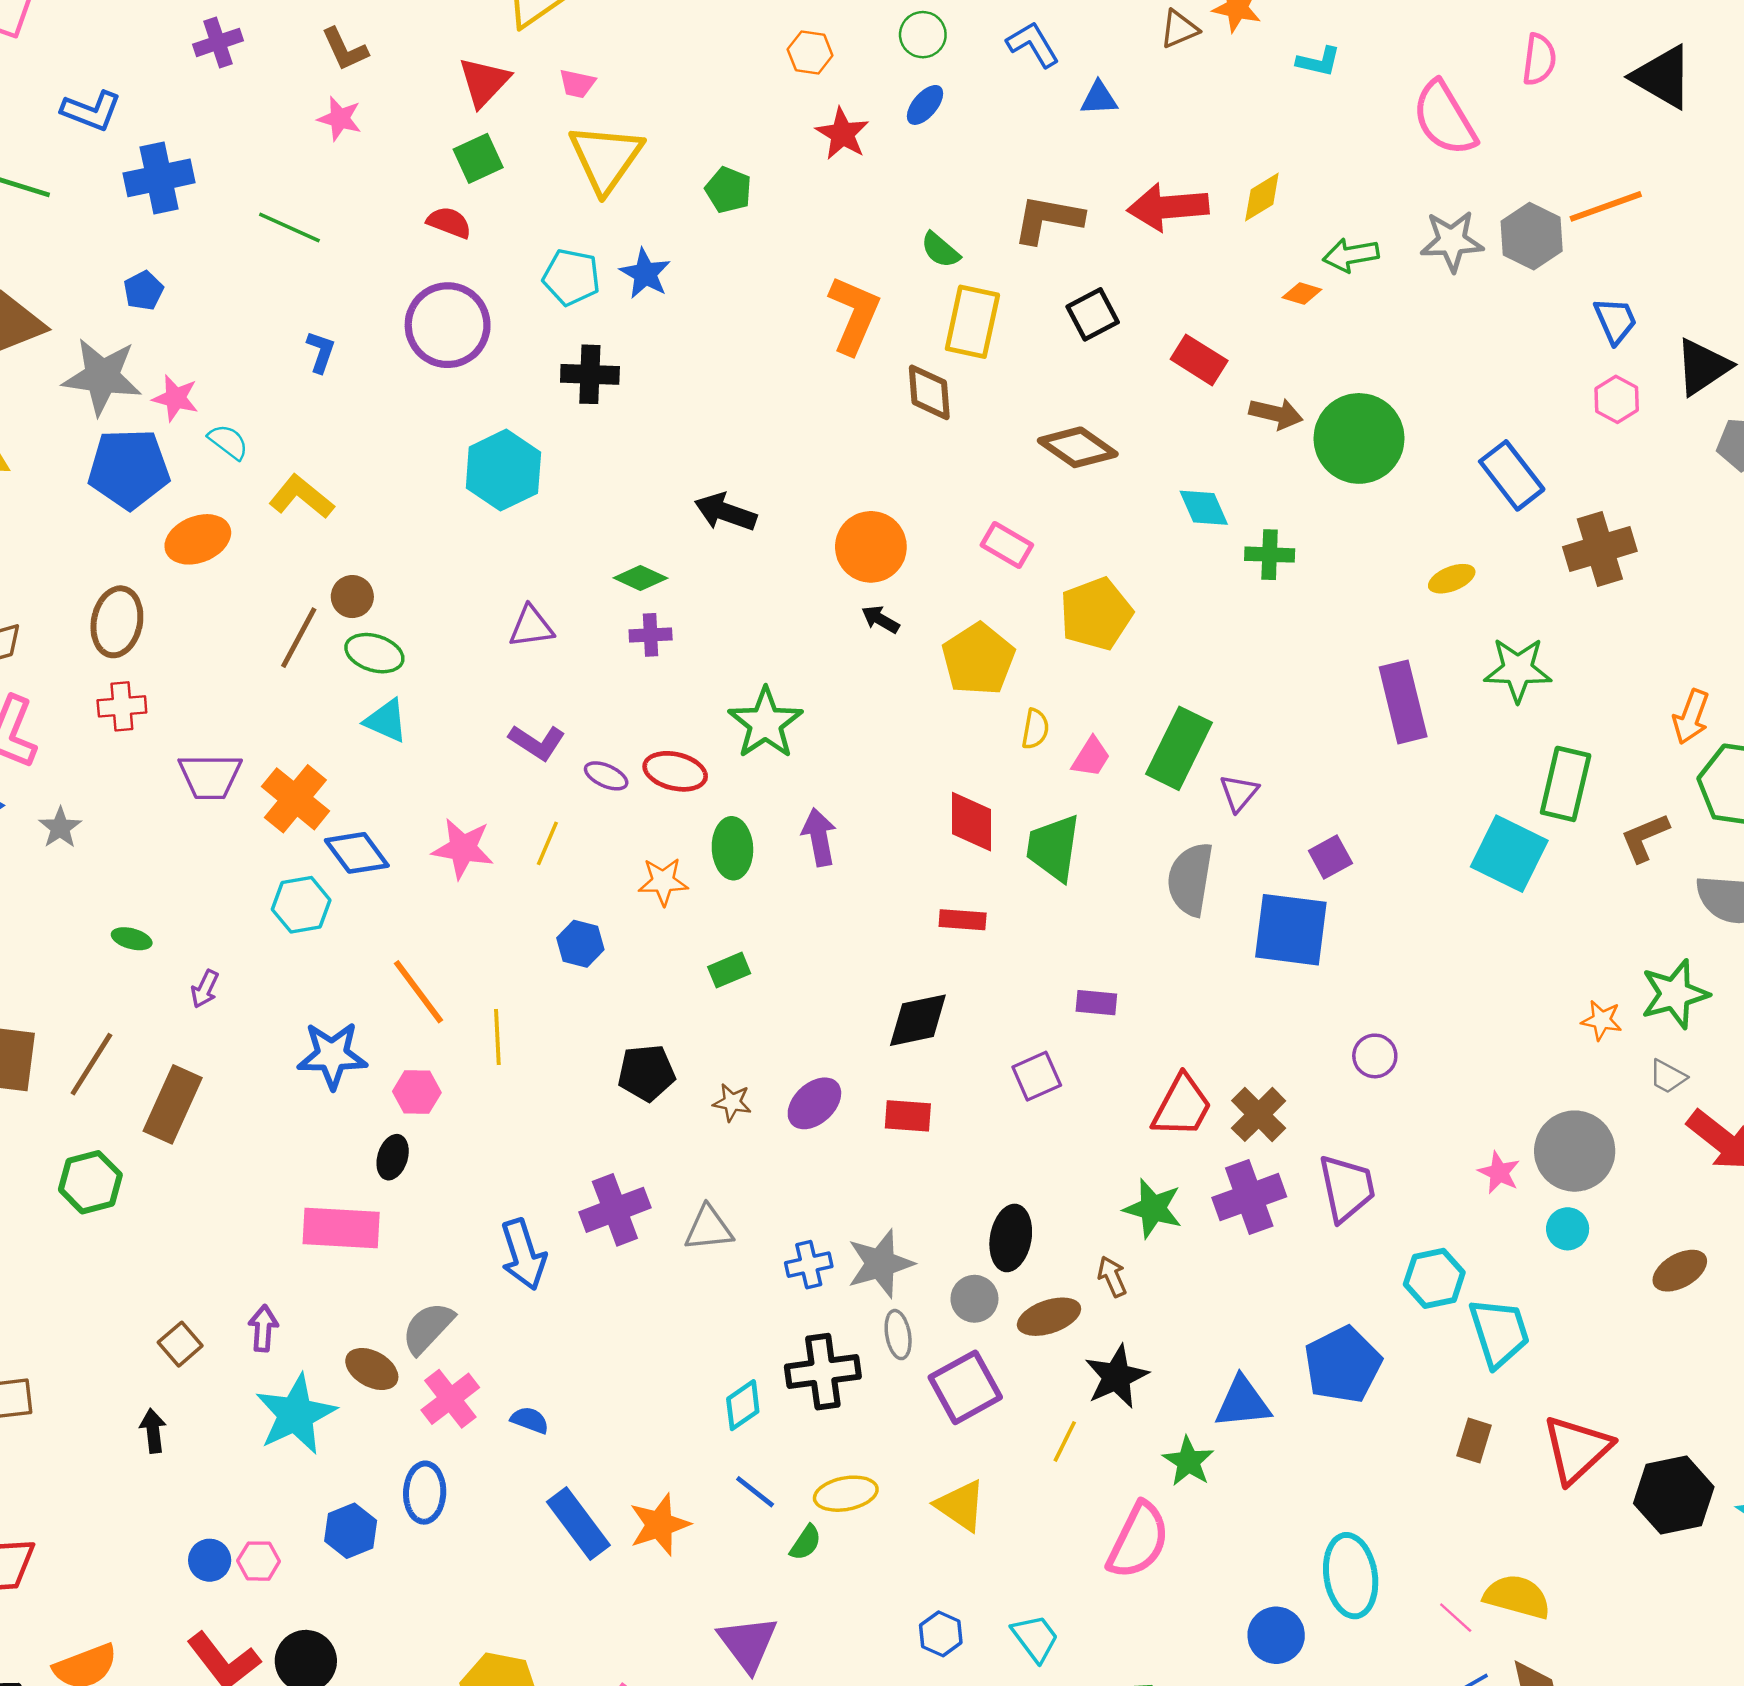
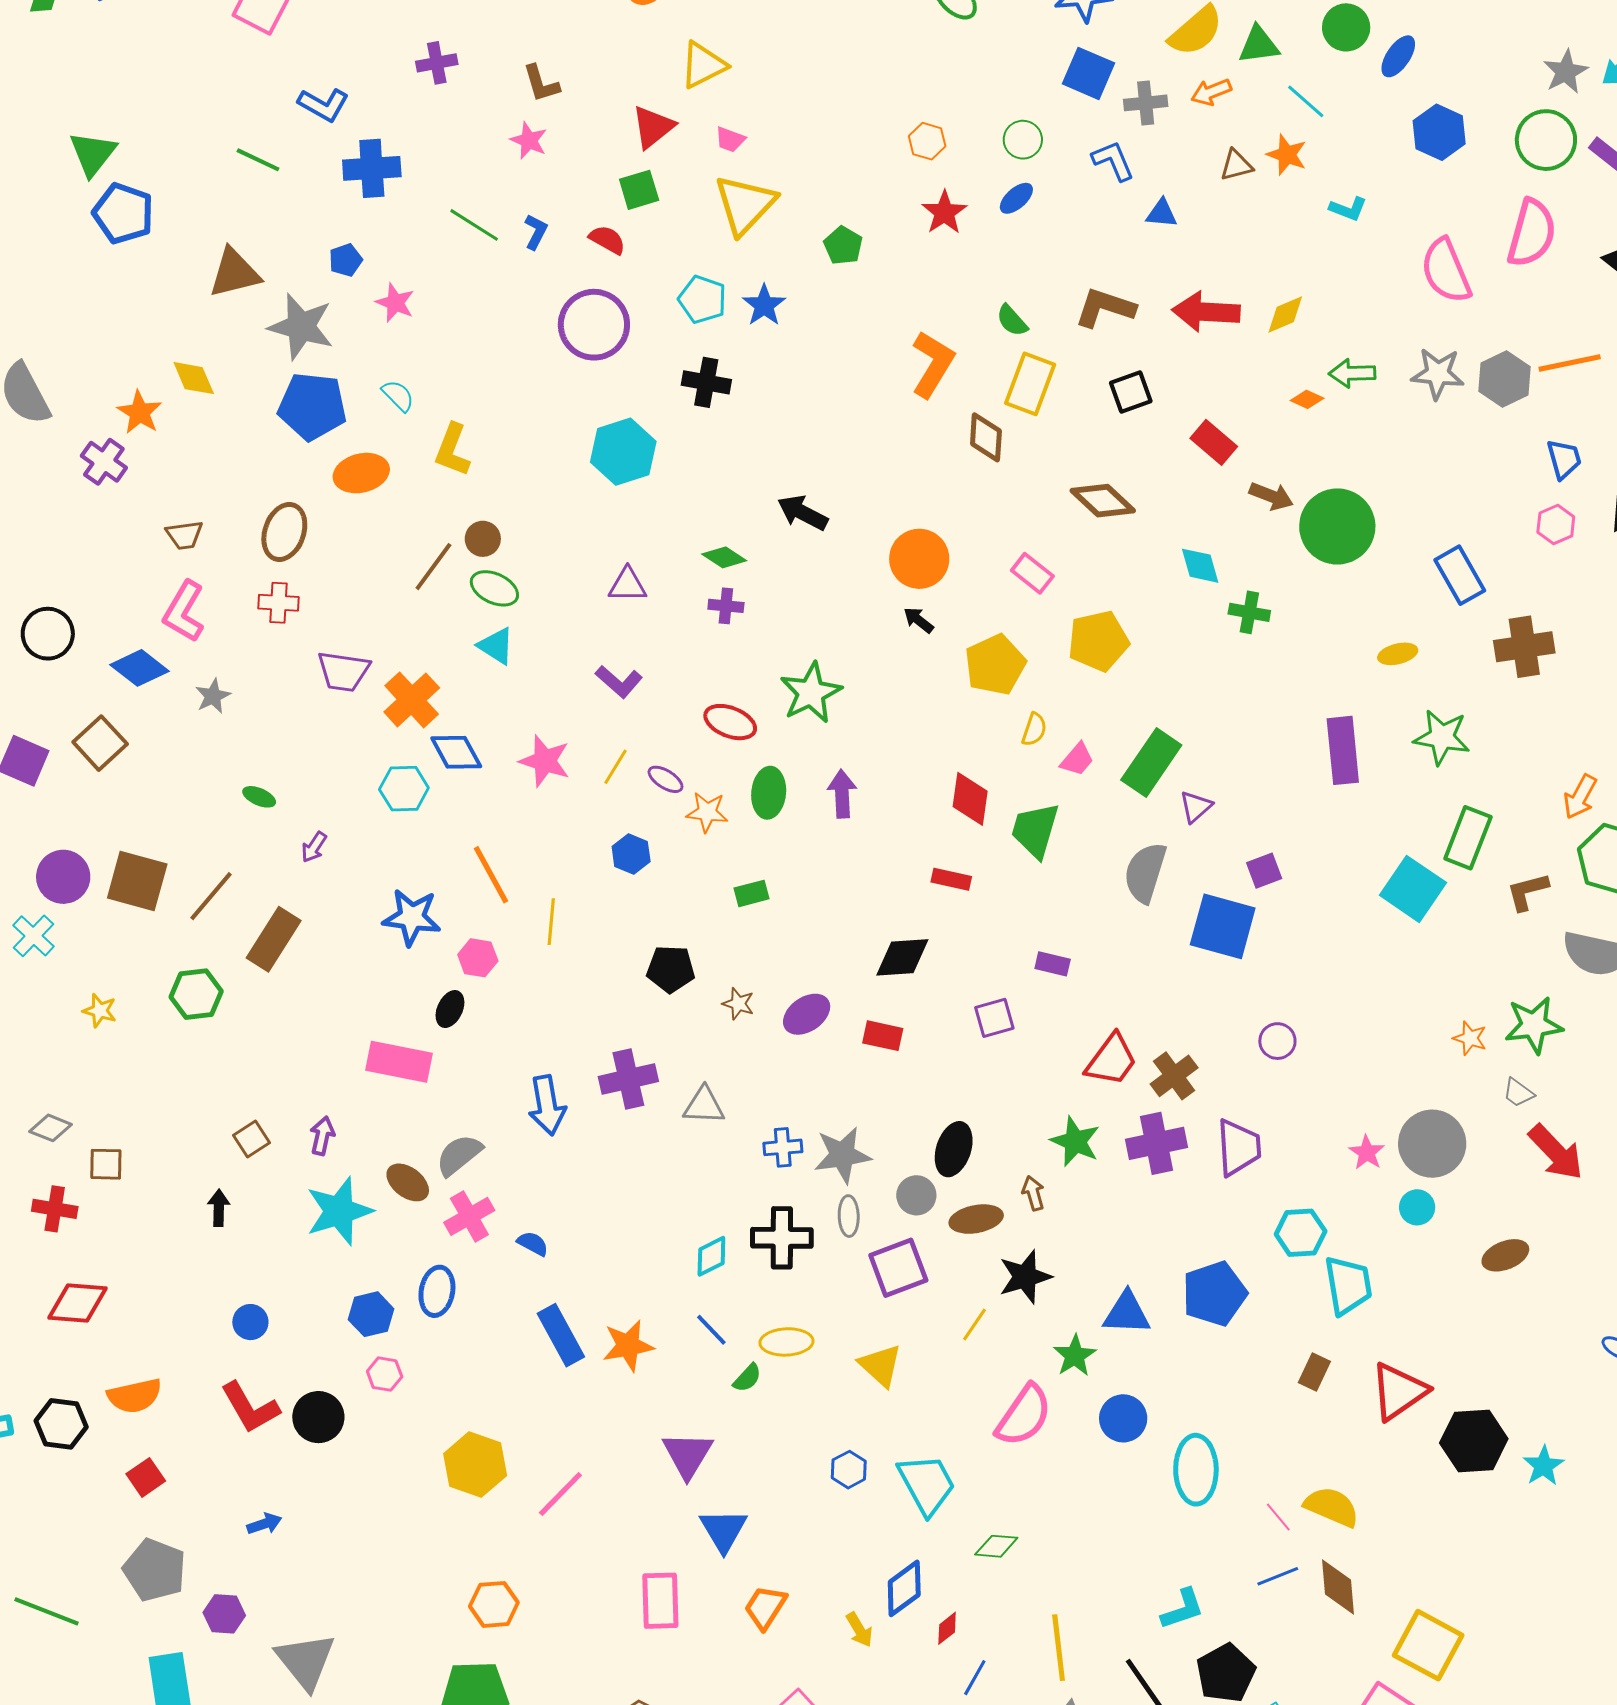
pink semicircle: (1539, 59) -> (1532, 233), size x1.6
blue L-shape: (321, 352) -> (536, 232), moved
pink star: (175, 398) -> (395, 303), moved
yellow L-shape: (301, 497) -> (452, 450), turned -116
purple ellipse: (606, 776) -> (665, 779), moved
pink hexagon: (259, 1561) -> (385, 1374), moved
blue circle: (1276, 1635) -> (1123, 1418), moved
cyan trapezoid: (1035, 1638) -> (927, 1484), size x1.5

